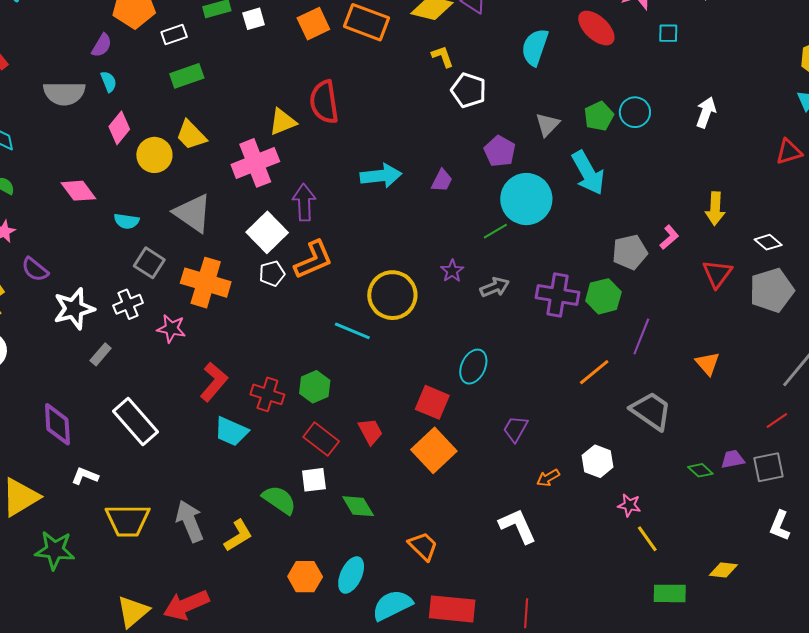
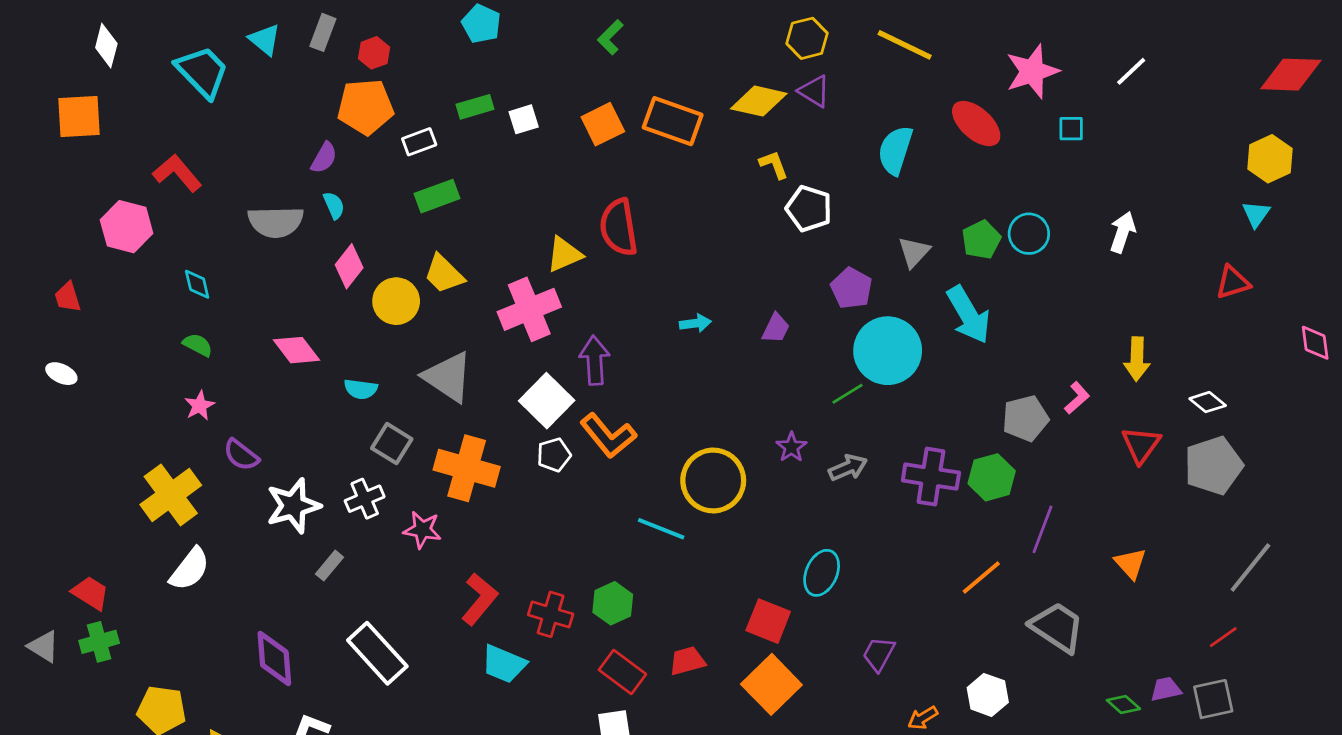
cyan arrow: (381, 176) -> (695, 323), size x0.6
orange L-shape: (313, 260) -> (608, 436), turned 75
red trapezoid: (370, 431) -> (687, 661), turned -76

